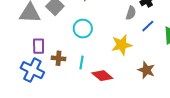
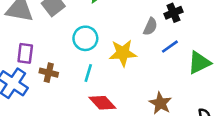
yellow star: (122, 45) -> (123, 53), moved
cyan line: (81, 62) -> (88, 73), moved

